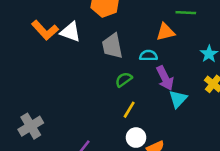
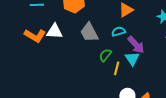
cyan triangle: (178, 99) -> (132, 59), moved
yellow line: (129, 110) -> (117, 68), moved

